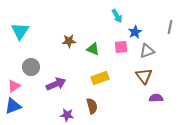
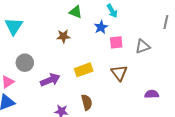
blue star: (135, 32) -> (101, 27), moved
green triangle: (93, 49) -> (76, 12), moved
brown triangle: (144, 76) -> (119, 73), moved
yellow rectangle: (100, 78) -> (84, 70), moved

